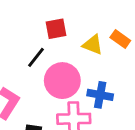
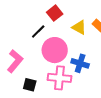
red square: (56, 29) -> (55, 13), turned -35

